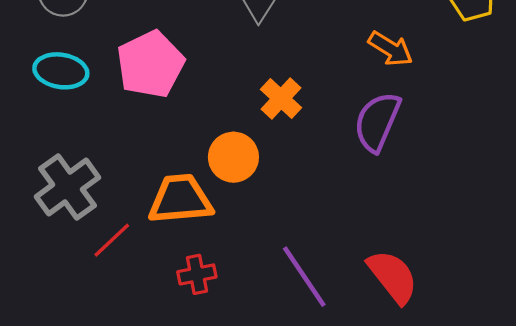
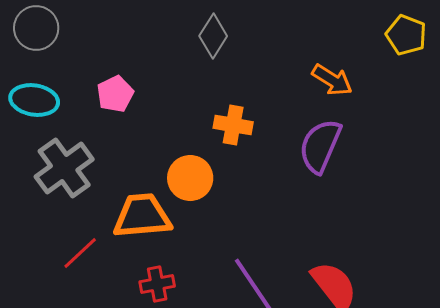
pink pentagon: (150, 64) -> (115, 94), size x0.6
orange cross: (281, 99) -> (233, 125), turned -33
gray cross: (67, 187) -> (64, 168), moved

